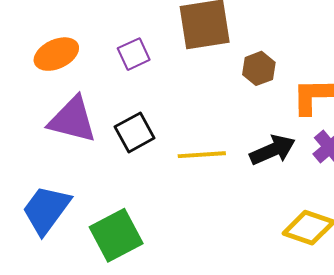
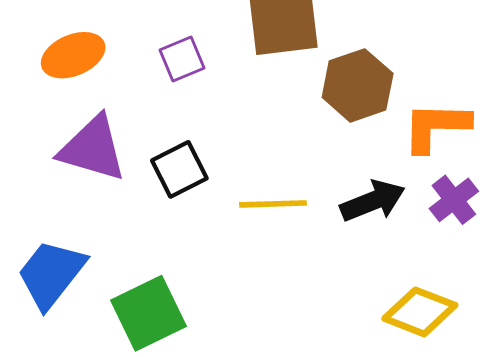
brown hexagon: (259, 68) -> (358, 85), size x1.5

